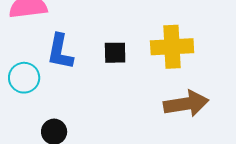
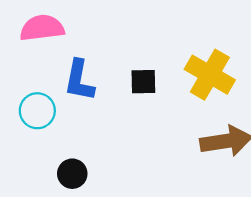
yellow cross: (172, 47) -> (210, 75), turned 33

